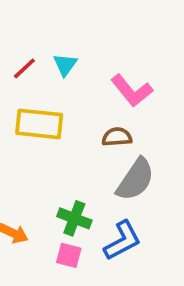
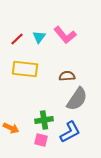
pink L-shape: (132, 91) -> (65, 35), moved
green cross: (74, 218) -> (44, 120), turned -30

